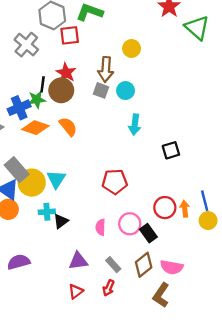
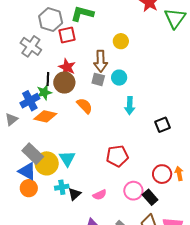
green triangle: (197, 28) -> (175, 18), turned 30
orange semicircle: (68, 127) -> (85, 106), moved
pink semicircle: (101, 227) -> (100, 195), moved, turned -112

